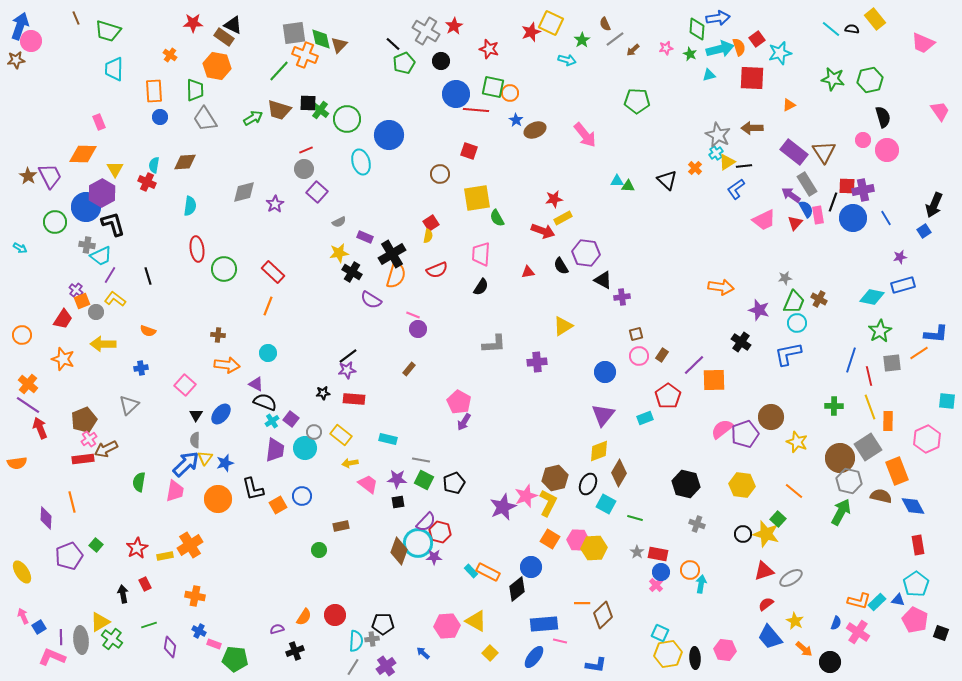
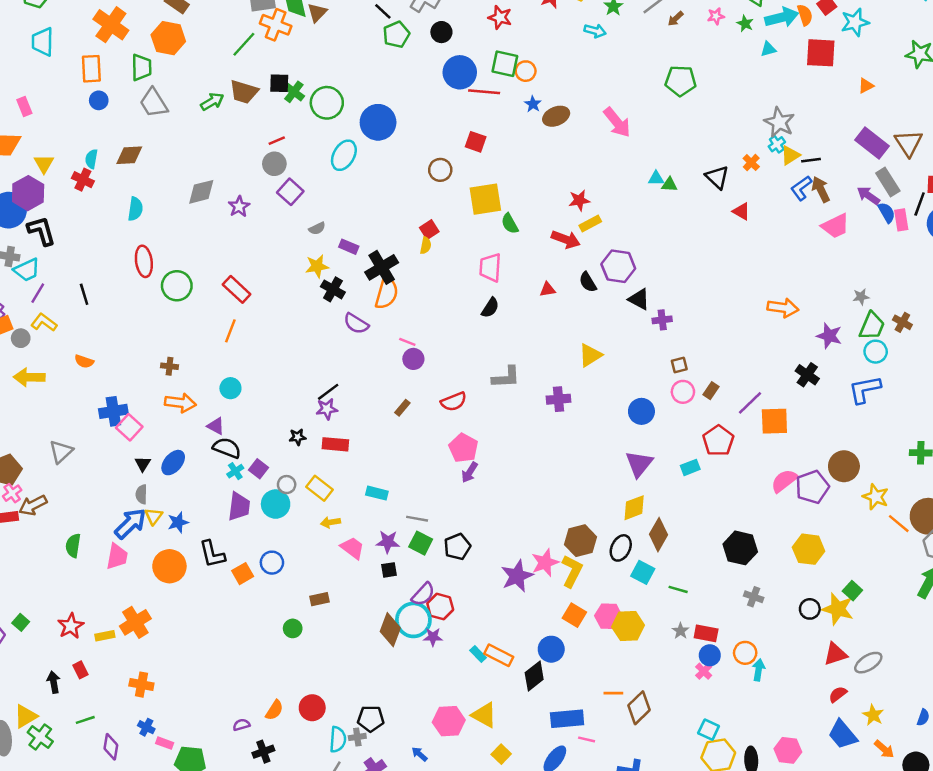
orange cross: (170, 55) -> (111, 25), size x2.0
brown arrow: (752, 128) -> (821, 189), moved, turned 65
cyan ellipse: (361, 162) -> (344, 155), turned 45
red triangle: (795, 223) -> (741, 211), moved, turned -42
red semicircle: (437, 270) -> (454, 402), moved
blue cross: (141, 368) -> (113, 411), moved, size x1.6
orange line: (794, 491) -> (899, 524), moved

